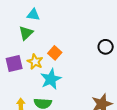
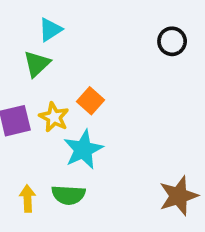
cyan triangle: (33, 15) -> (50, 30), turned -40
black circle: (106, 47) -> (172, 41), moved

